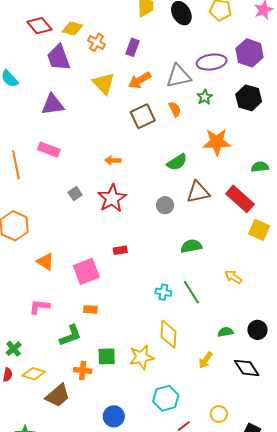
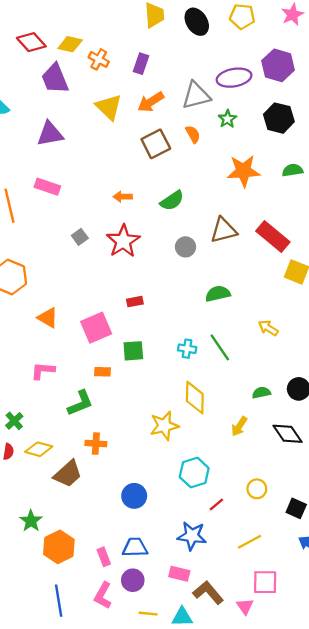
green semicircle: (177, 162) -> (172, 201), moved
green semicircle: (260, 167) -> (293, 170), moved
green square: (107, 356) -> (133, 351), moved

